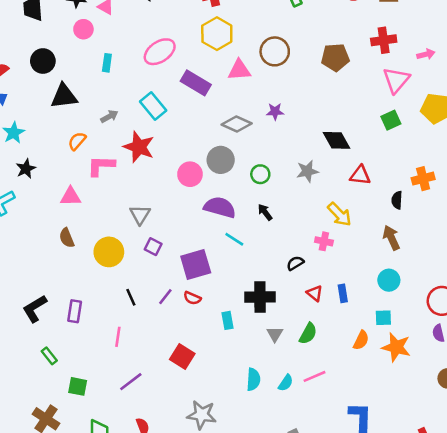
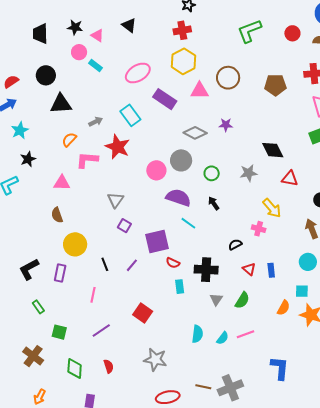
cyan rectangle: (107, 63) -> (96, 66), moved, turned -64
yellow circle: (109, 252) -> (75, 244), moved
red semicircle: (192, 298) -> (173, 263), moved

